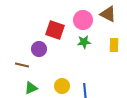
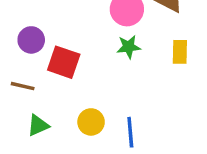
red square: (55, 30) -> (64, 62), moved
purple circle: (39, 49) -> (31, 40), moved

